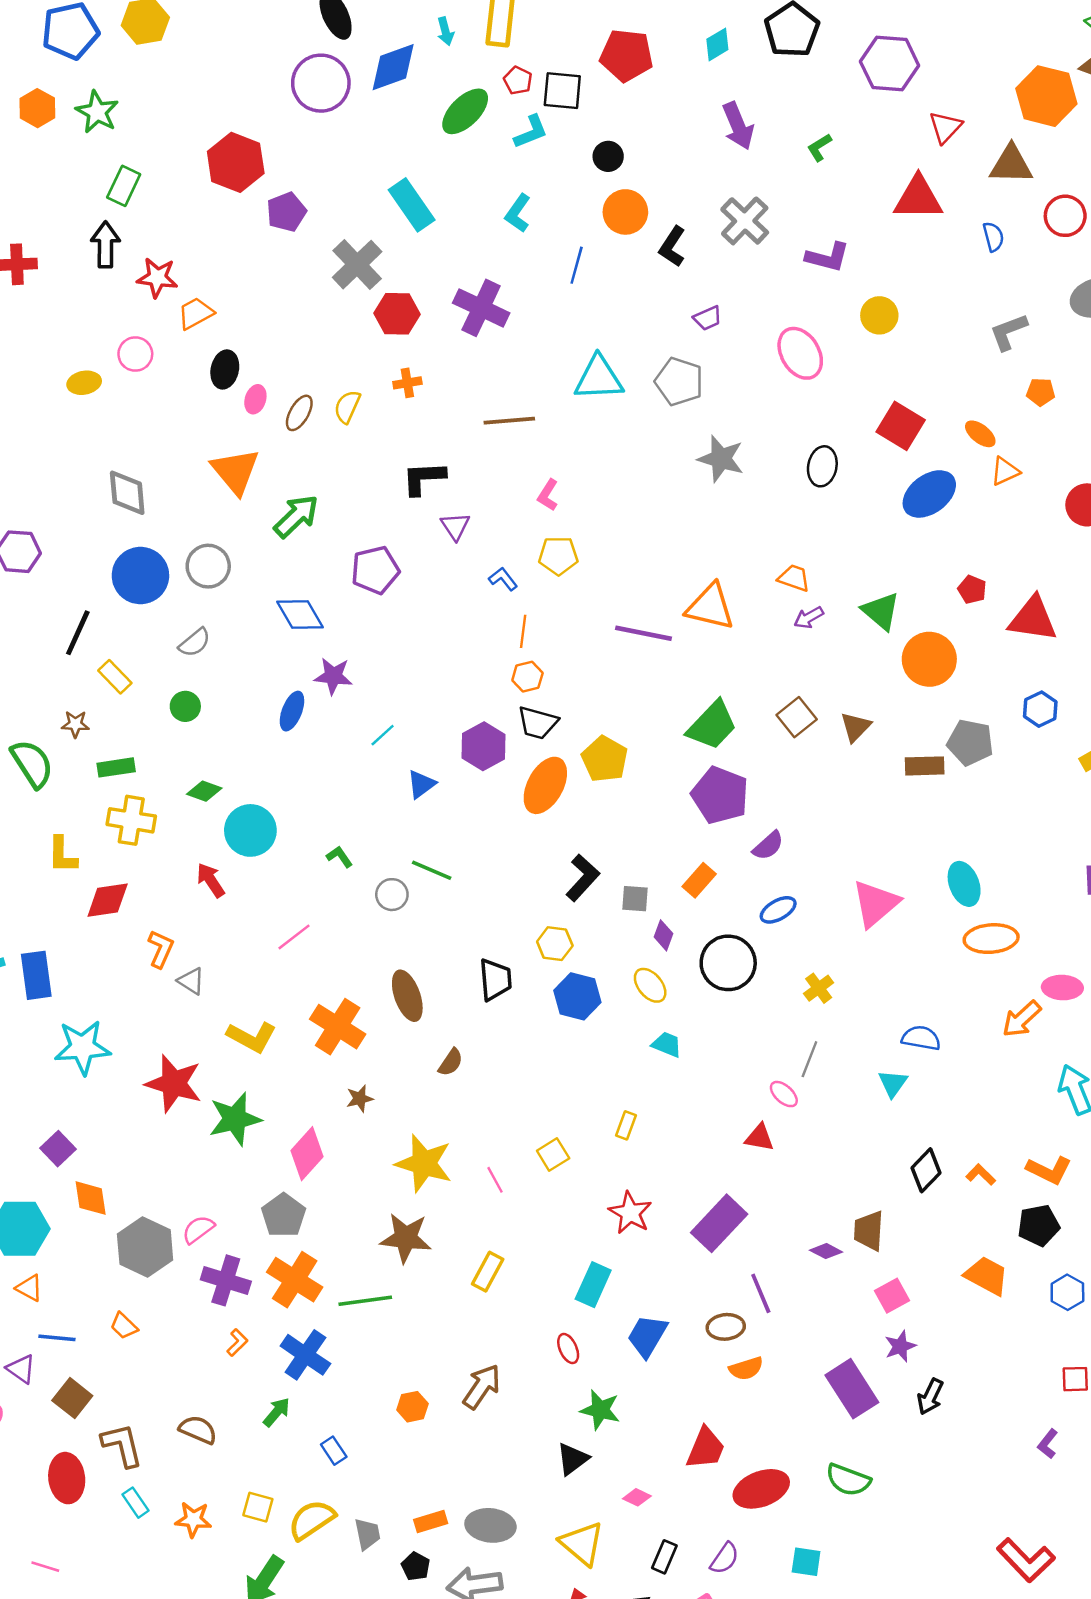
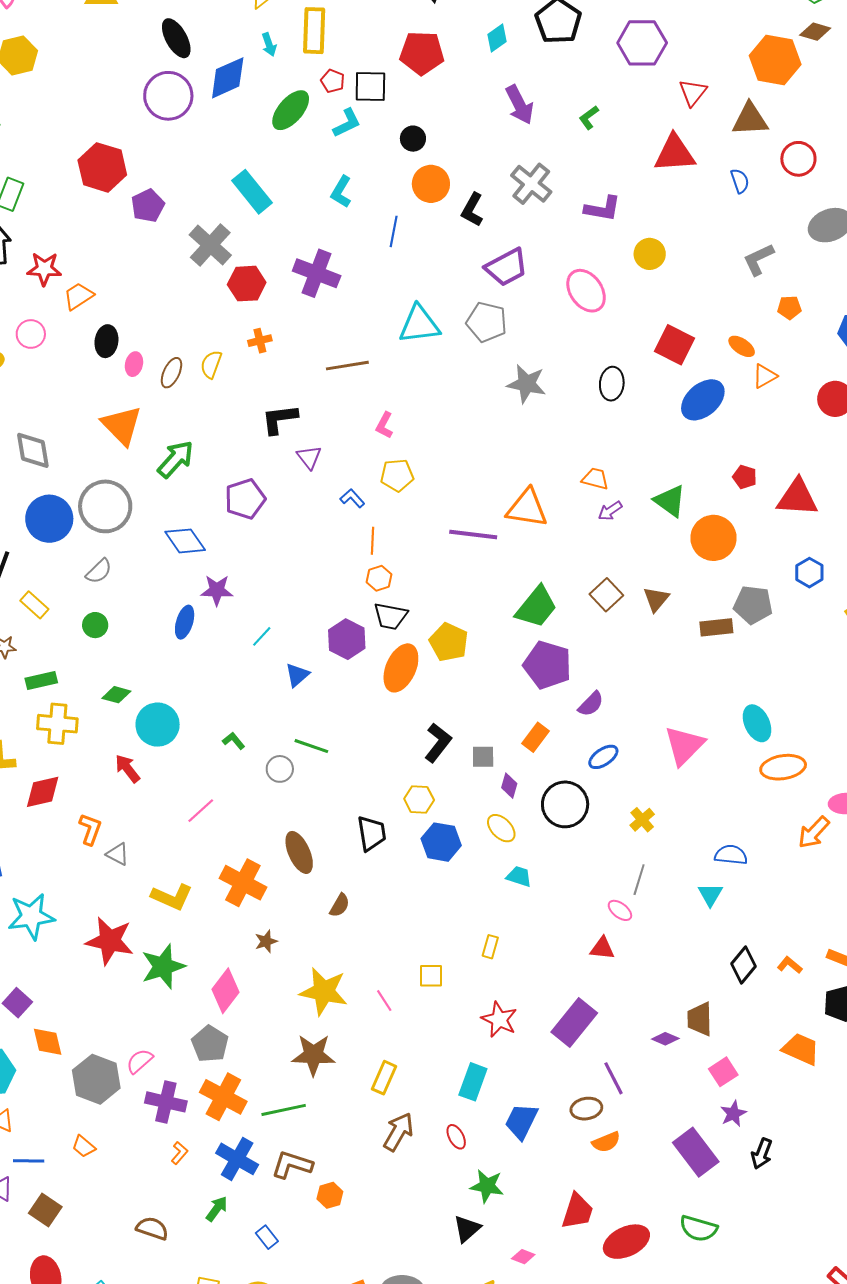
purple trapezoid: (708, 318) -> (506, 267), size x1.8
gray circle: (208, 566) -> (105, 506), size x1.4
yellow square: (553, 1154) -> (431, 976), turned 36
brown arrow: (482, 1387) -> (398, 1132), moved
brown L-shape: (122, 1445) -> (292, 1165), moved, turned -54

